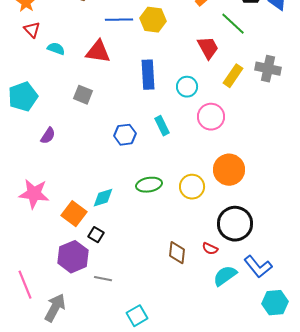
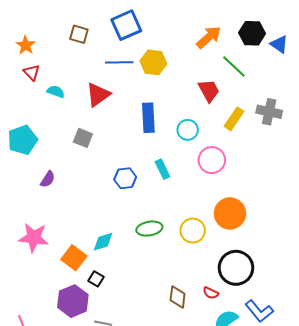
red triangle: (98, 52) -> (98, 95), turned -44

